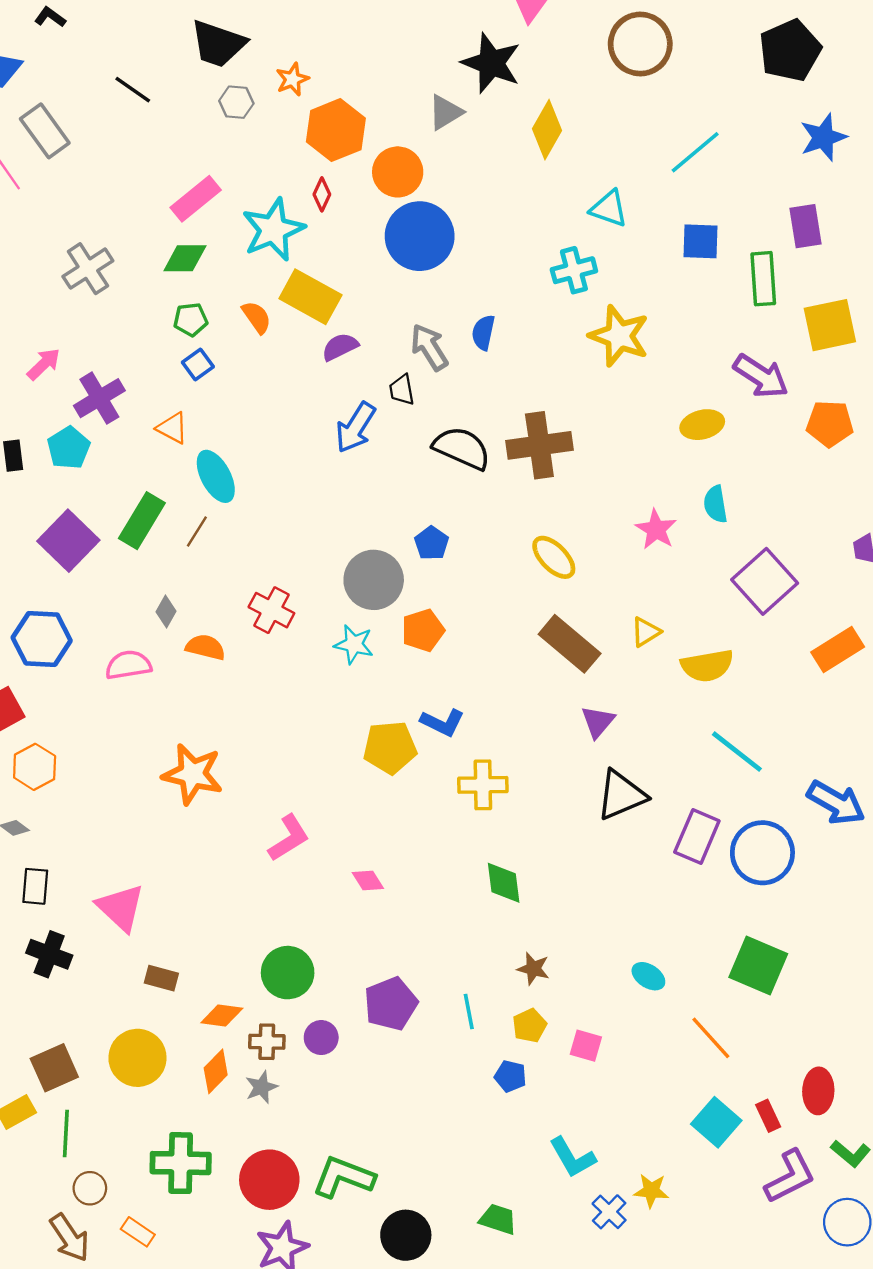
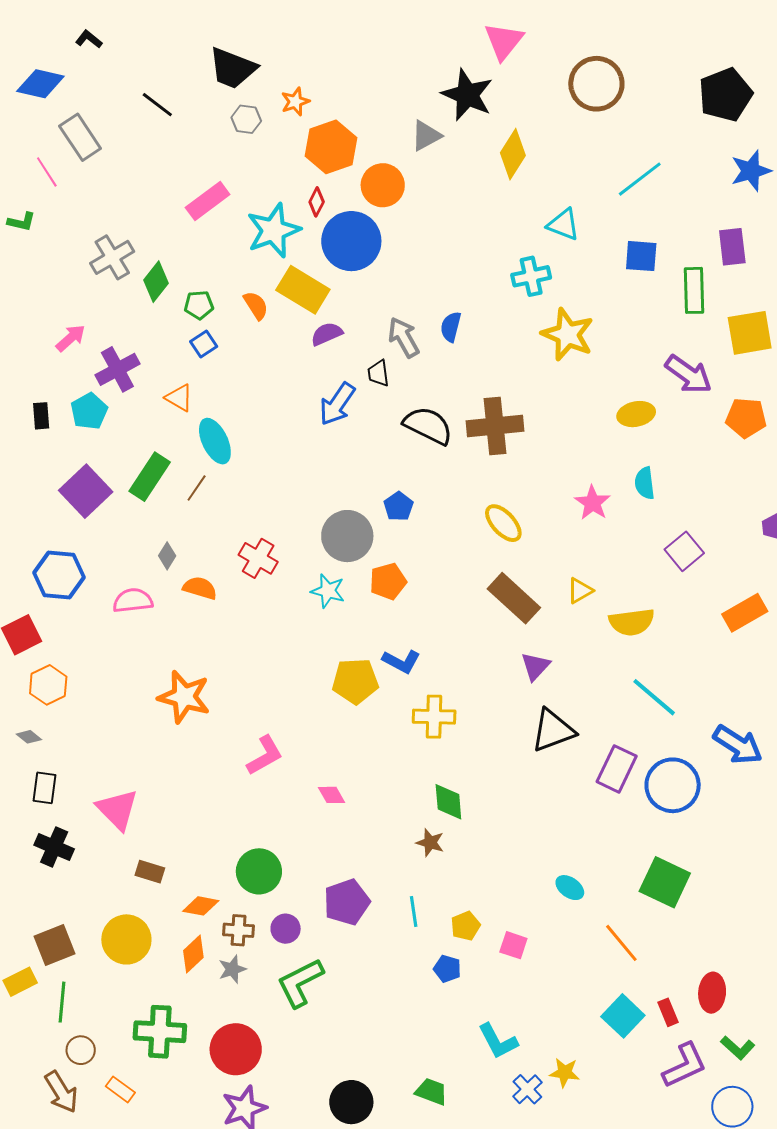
blue circle: (420, 236) -> (351, 241), moved
green diamond: (185, 258) -> (156, 282), moved, turned -54
purple square: (765, 581) -> (684, 551), size x0.7
brown star: (533, 969) -> (430, 843), moved
green L-shape: (343, 1177) -> (300, 983), moved, turned -50

